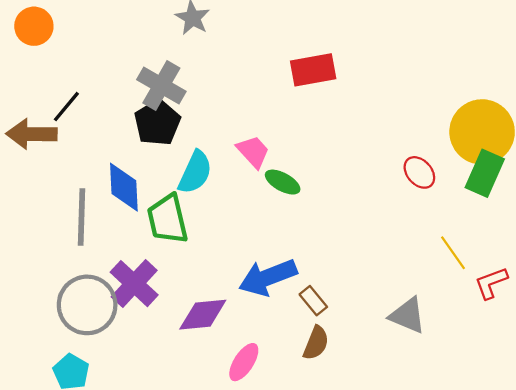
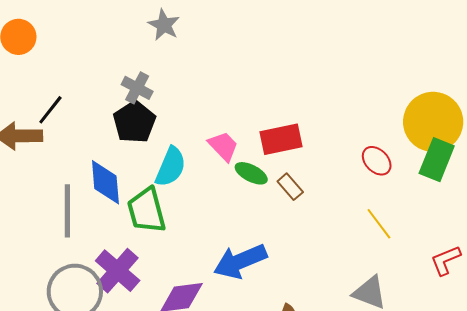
red rectangle: (313, 70) -> (281, 139), moved
gray cross: (161, 85) -> (137, 88), size x0.7
yellow line: (453, 253) -> (379, 224), moved
brown rectangle: (313, 301) -> (290, 187), moved

